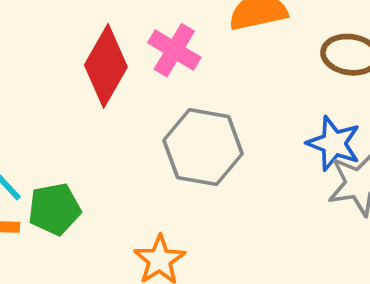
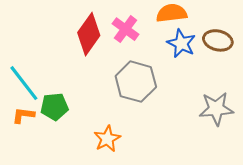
blue star: (334, 143) -> (181, 43), moved

